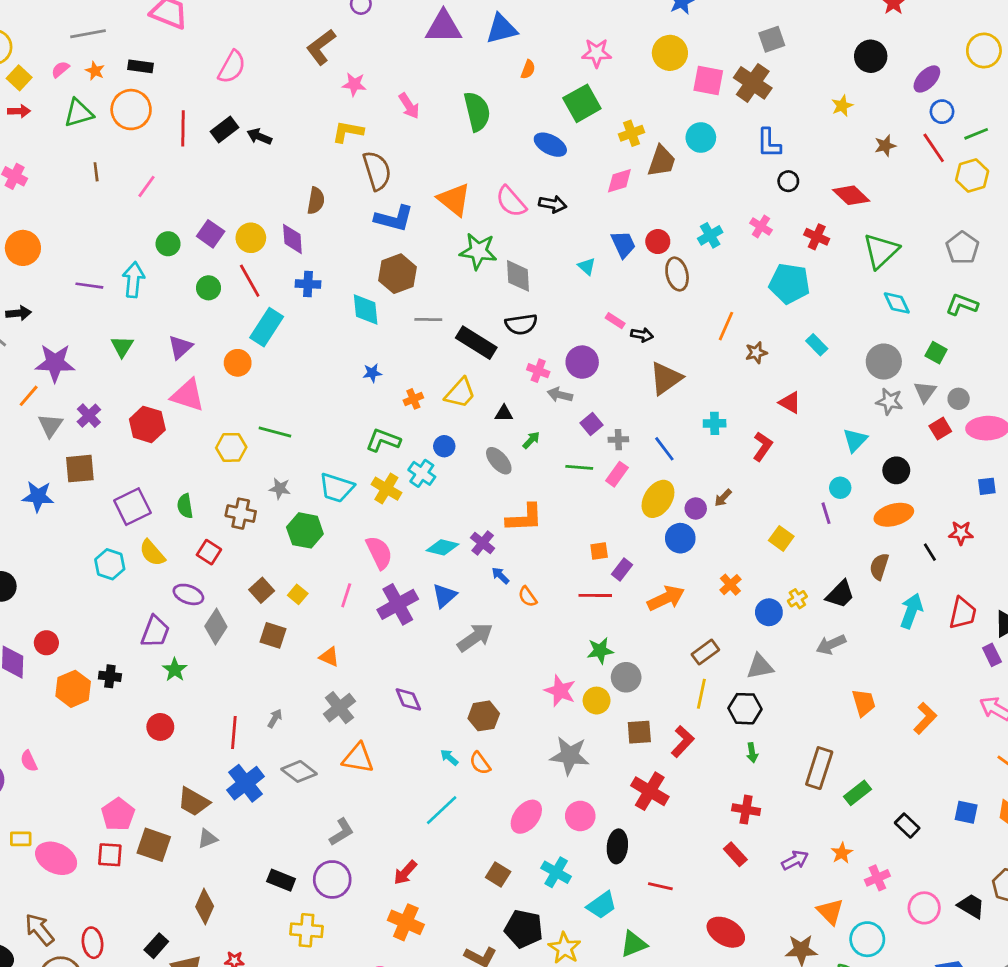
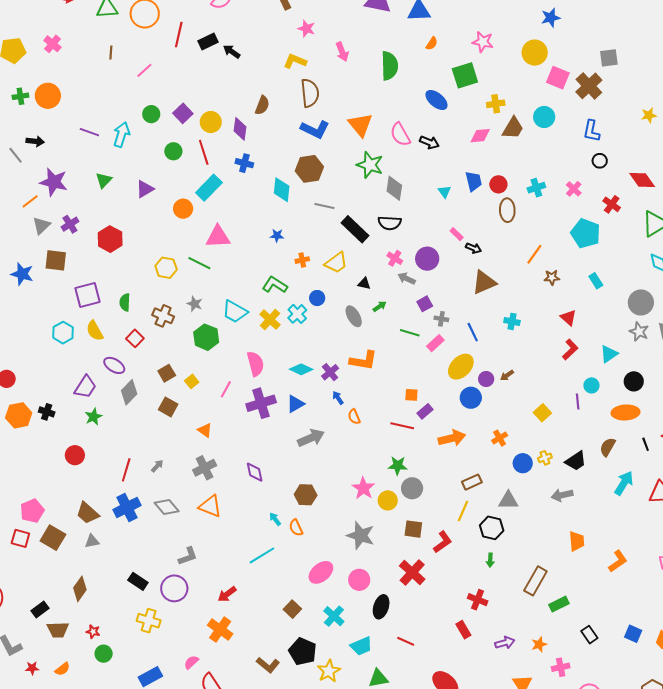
pink triangle: (188, 395) -> (218, 237), moved, turned -32
red L-shape: (763, 446) -> (570, 349), moved

